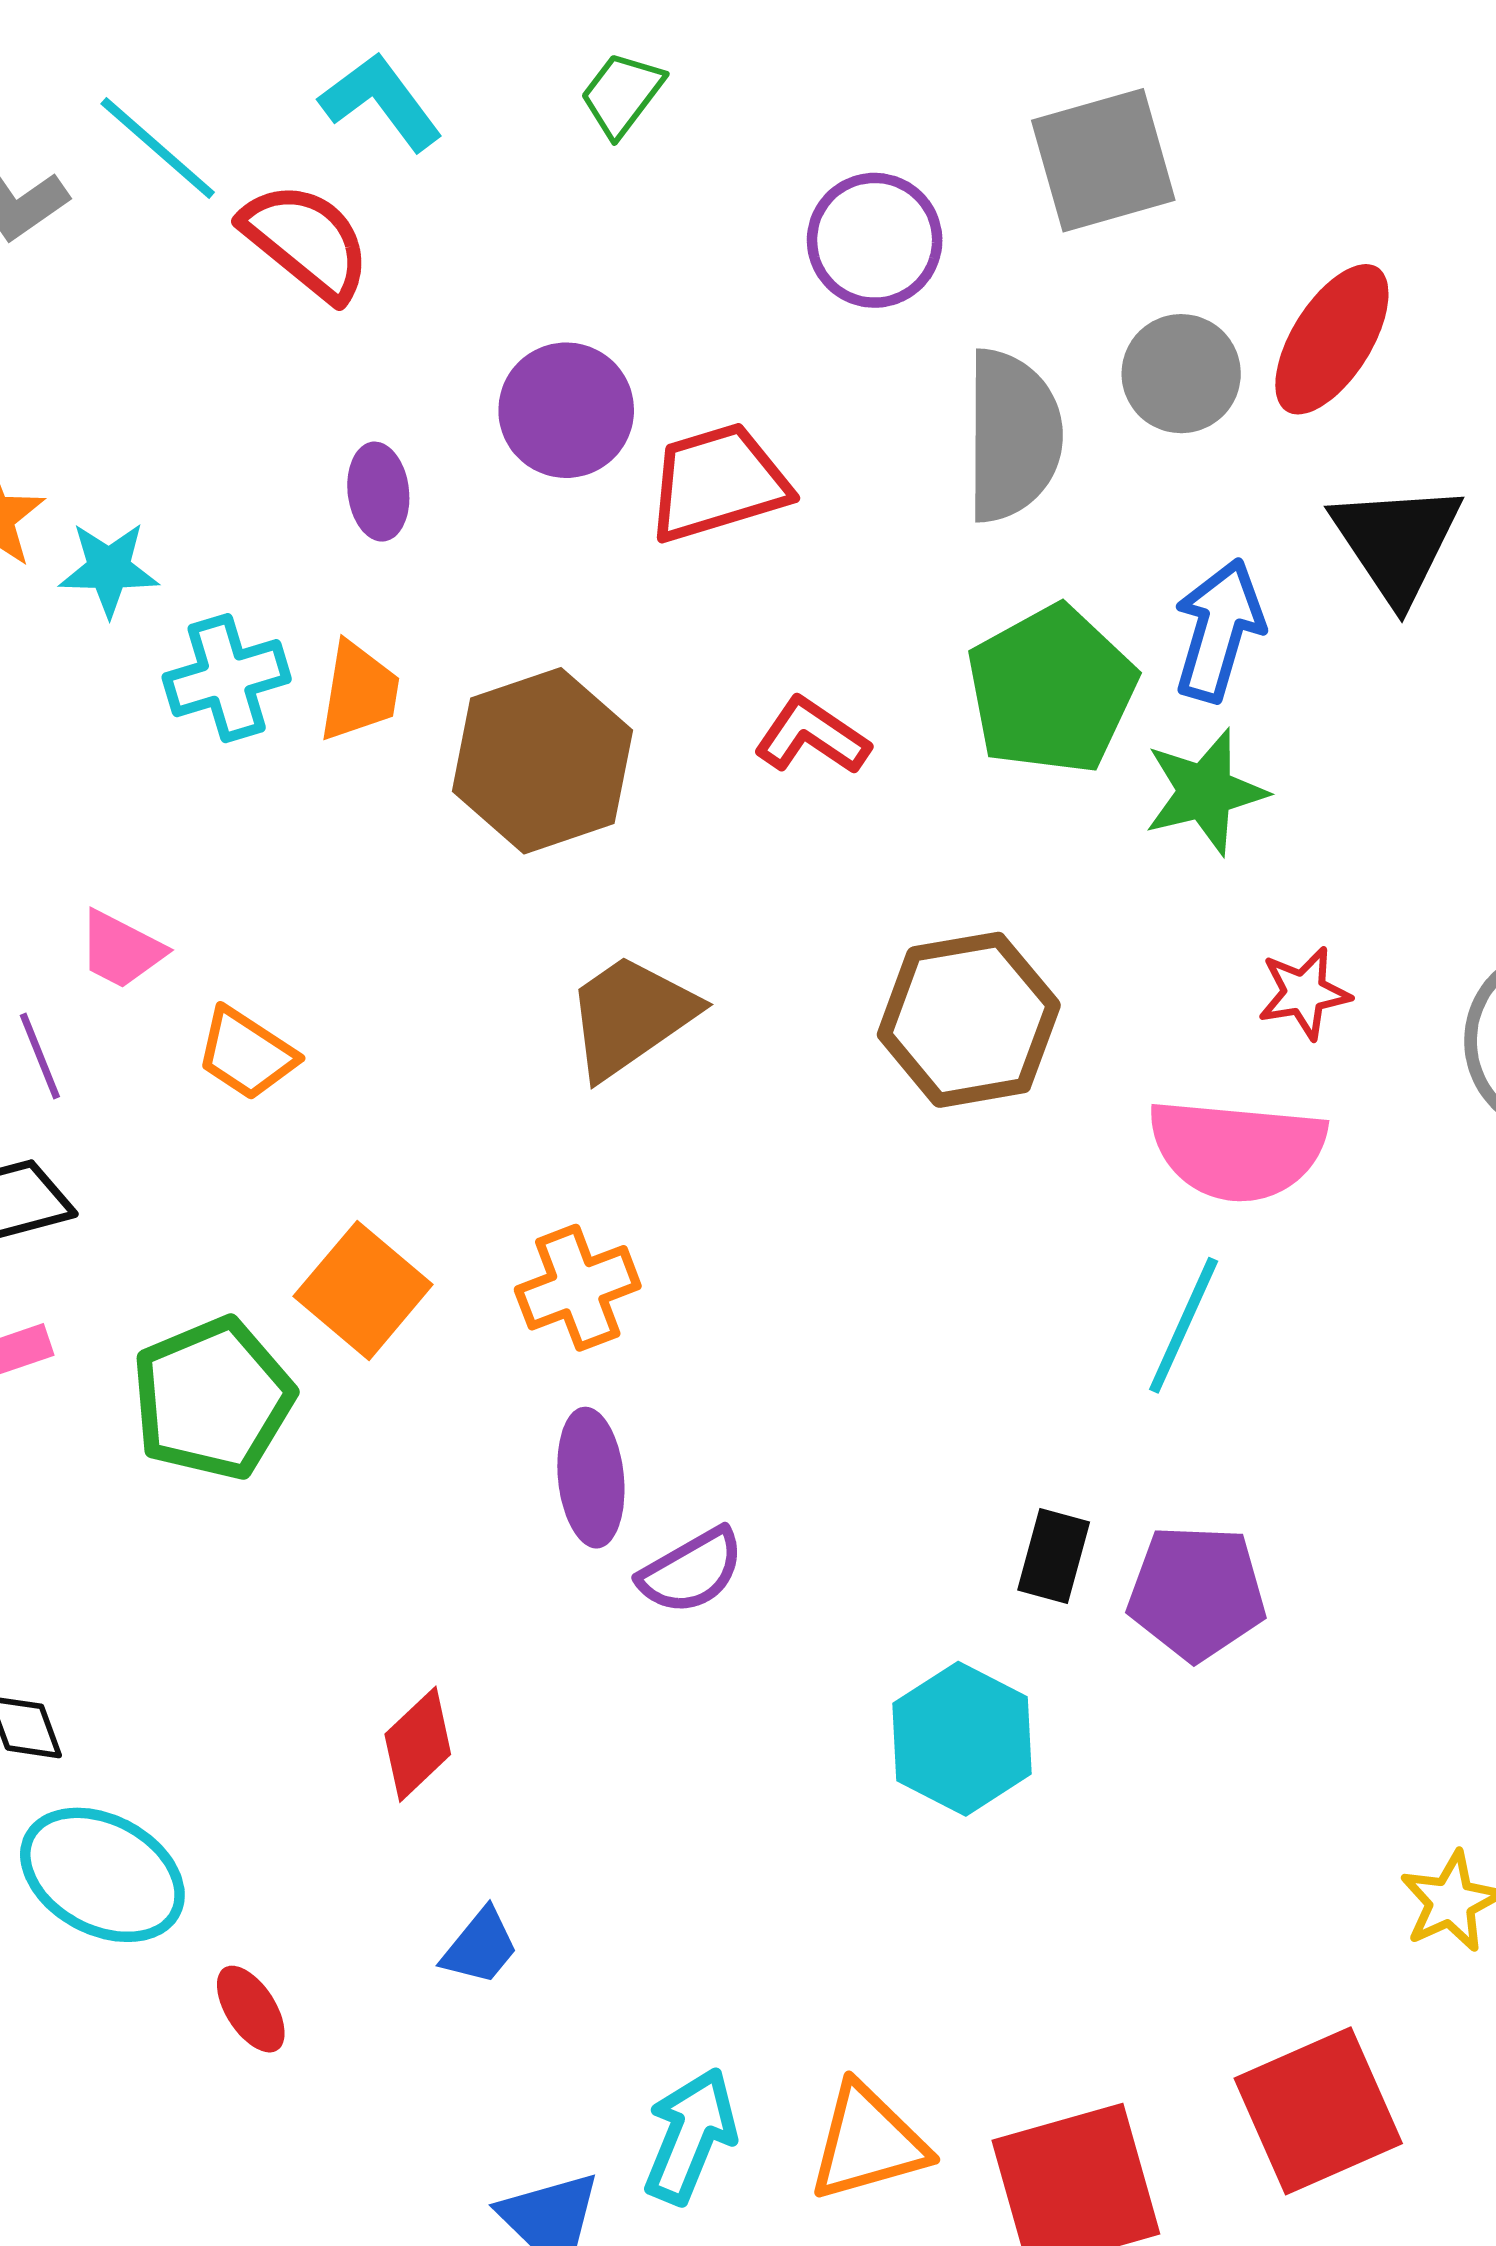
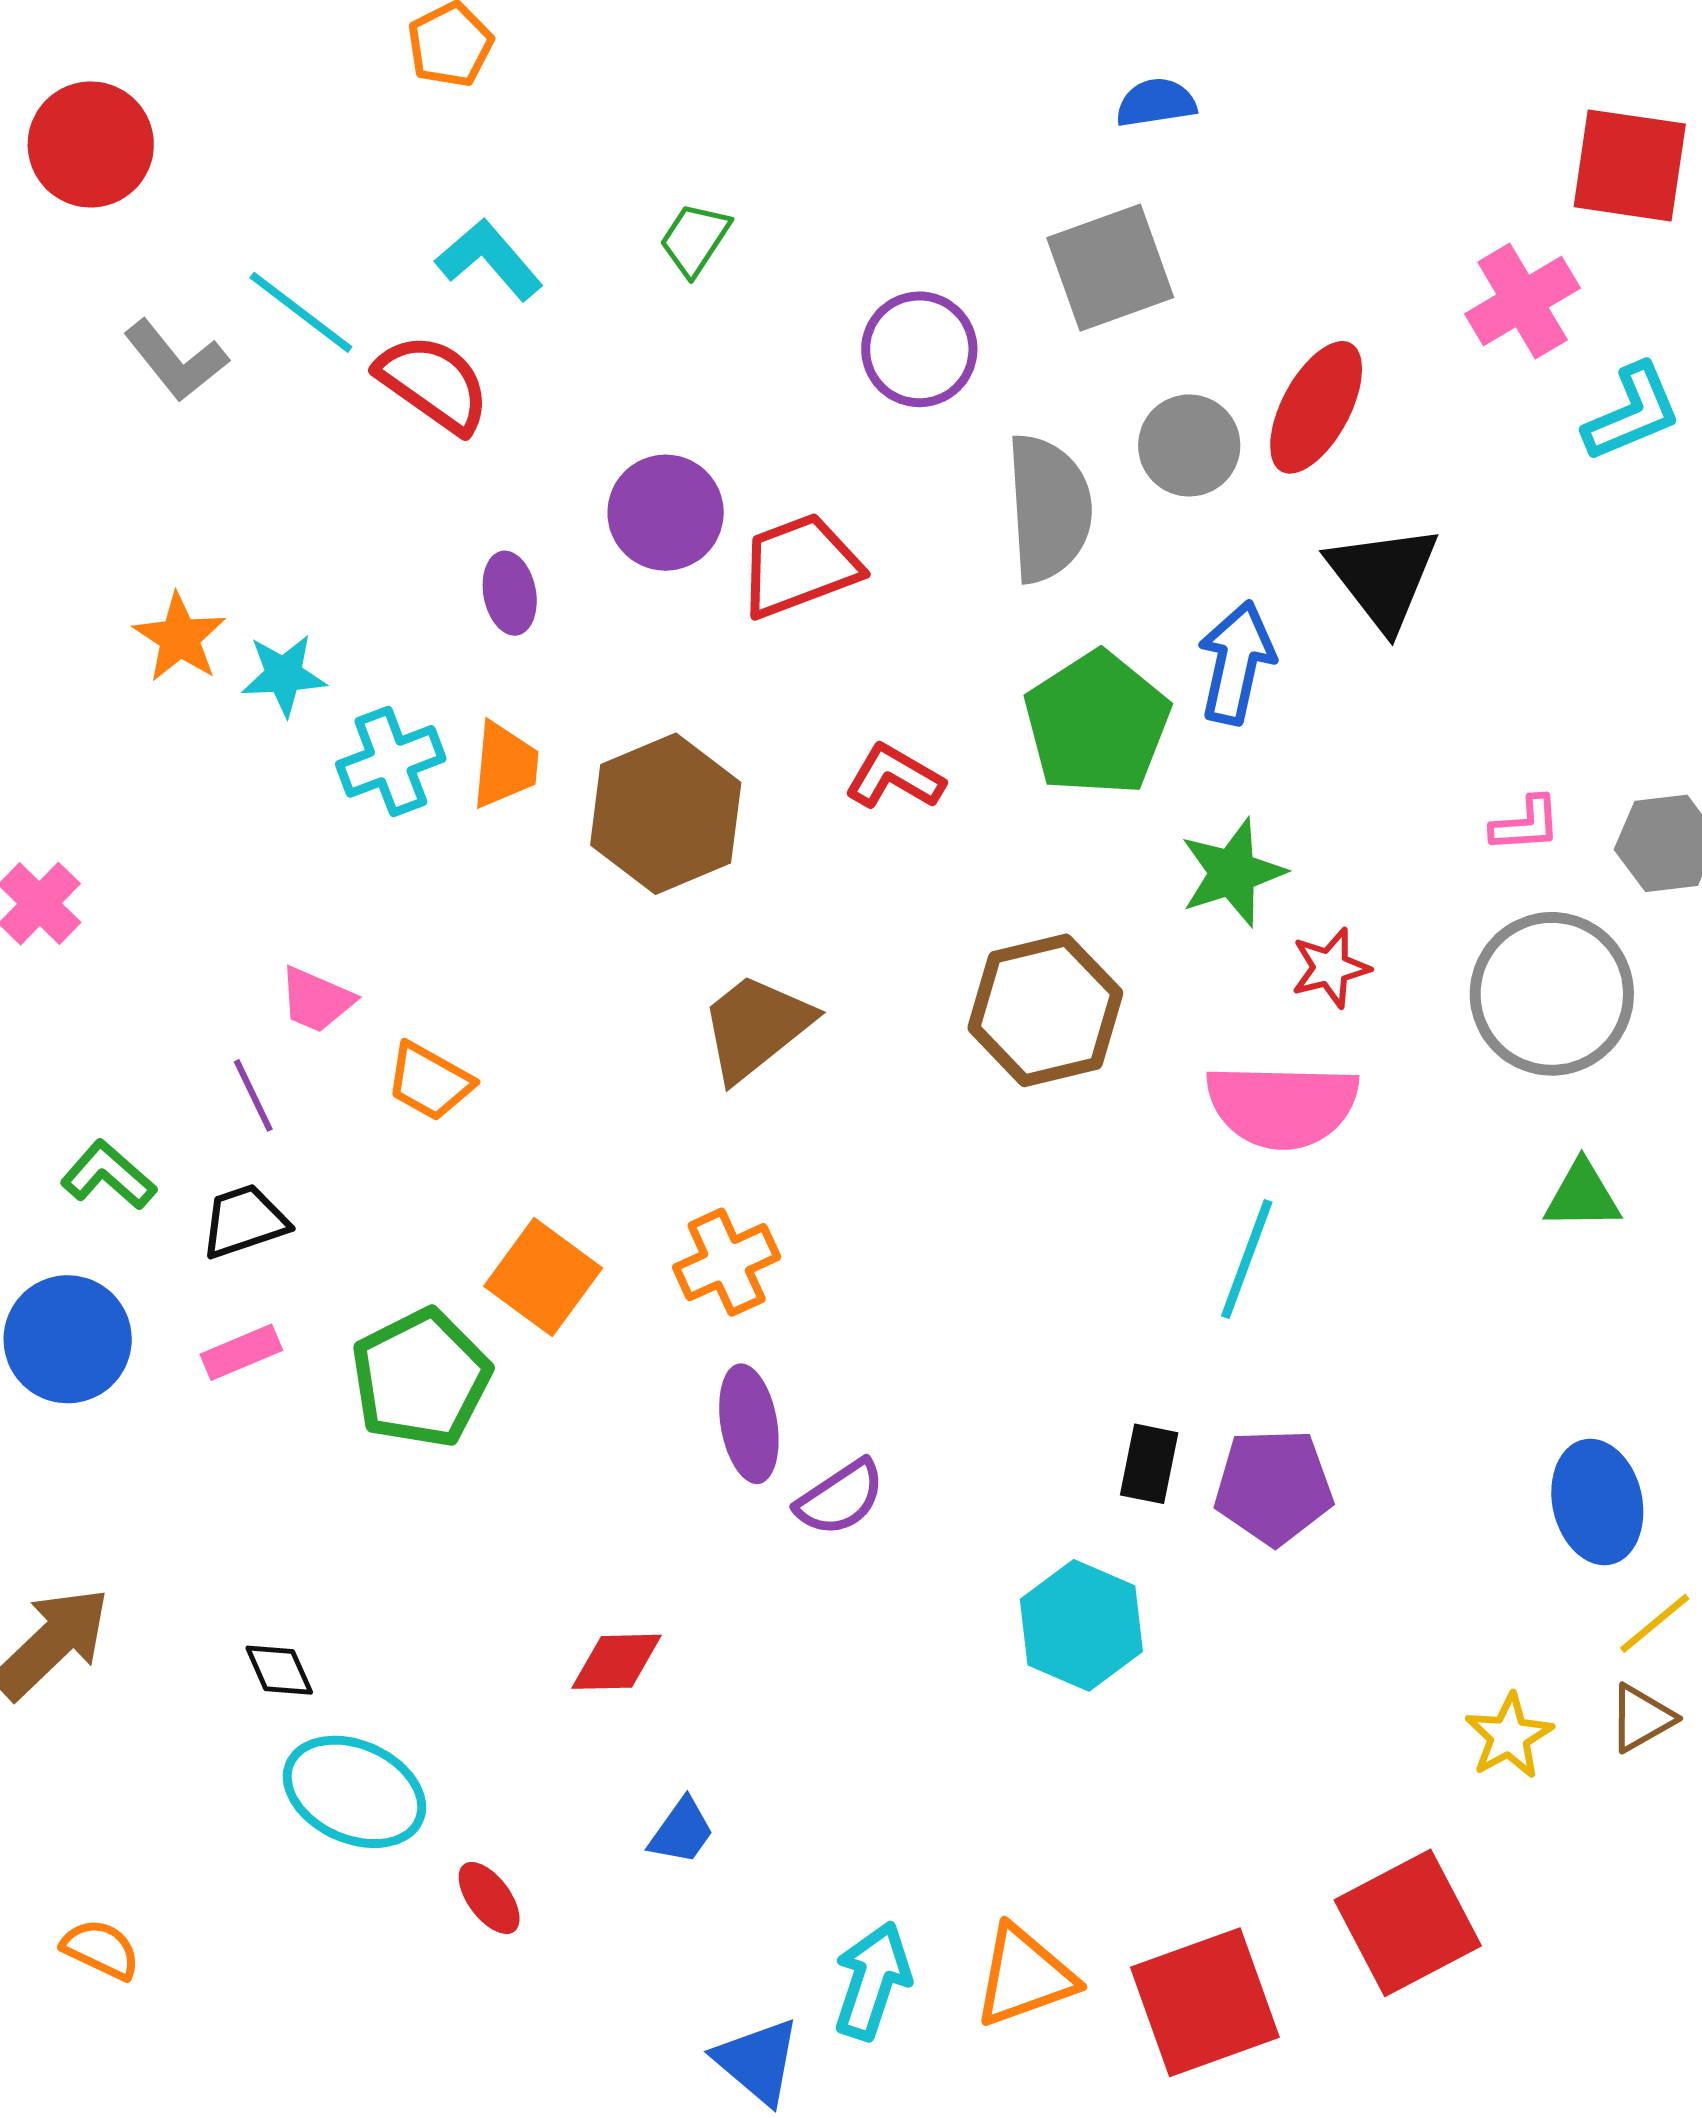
green star: (1205, 792) -> (1233, 873), moved
red diamond: (418, 1744) -> (616, 1662), turned 46

